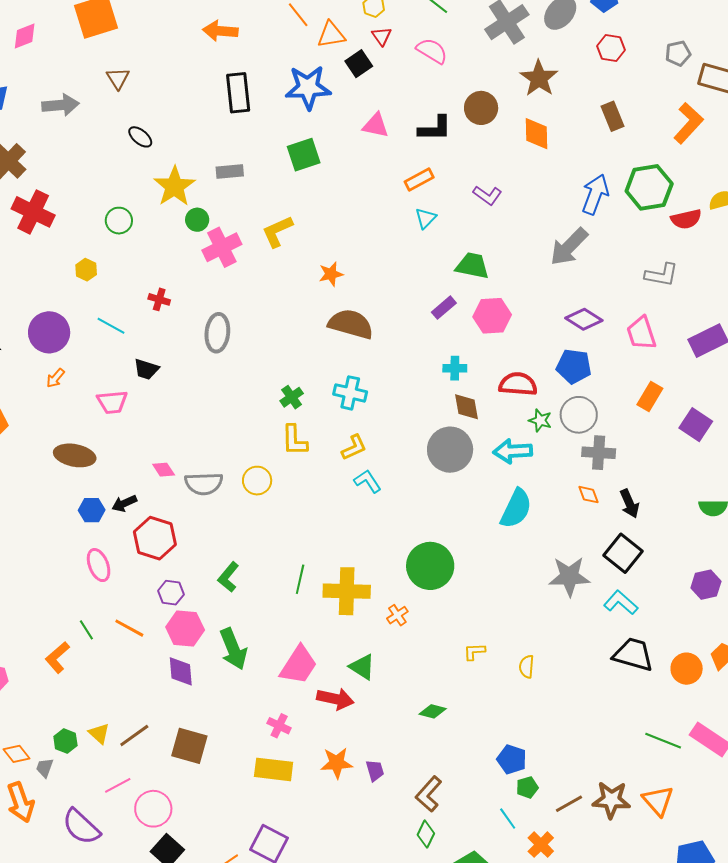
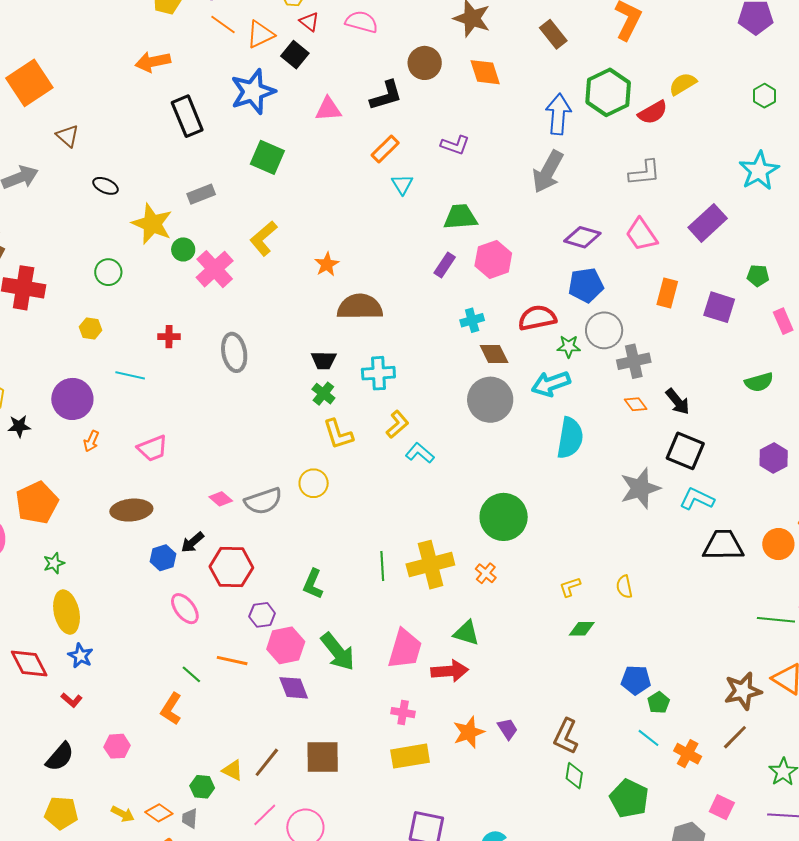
green square: (304, 155) -> (267, 157), turned -32
black trapezoid: (146, 369) -> (324, 360), moved
green diamond: (433, 711) -> (582, 629), moved
brown line: (569, 804) -> (735, 737), moved

